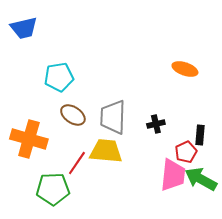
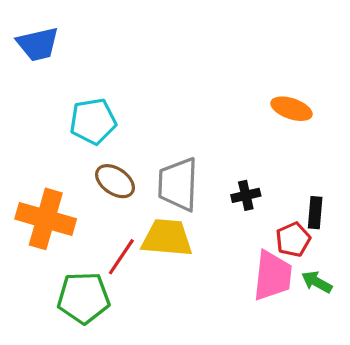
green arrow: (201, 179) -> (317, 282), size x0.6

